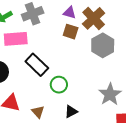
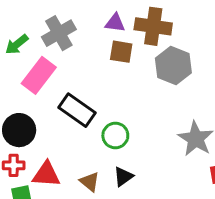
brown cross: (94, 18) -> (153, 26), turned -30
pink rectangle: (16, 39) -> (39, 75), turned -40
black triangle: (71, 112) -> (123, 177), moved

